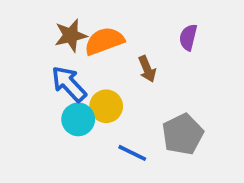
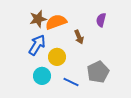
blue arrow: (69, 84) -> (37, 45), turned 75
cyan circle: (78, 119) -> (42, 76), moved

